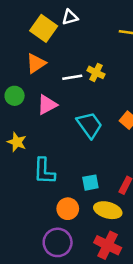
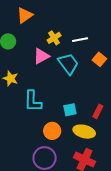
yellow cross: (96, 72) -> (54, 38), moved, turned 32
white line: (72, 77) -> (80, 40), moved
pink triangle: (47, 105) -> (41, 56), moved

